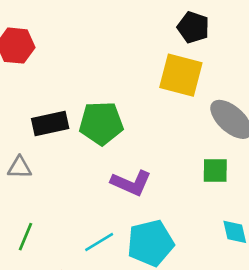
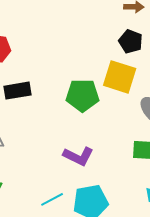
black rectangle: (50, 123) -> (17, 91), moved
green pentagon: (101, 123) -> (82, 95), moved

